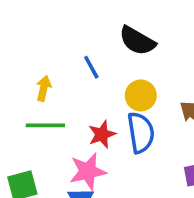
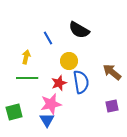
blue line: (91, 67) -> (48, 38), moved
yellow circle: (141, 95) -> (69, 61), moved

